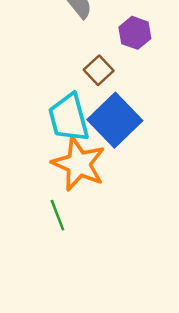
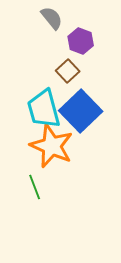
purple hexagon: (135, 33) -> (81, 41), moved

